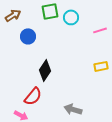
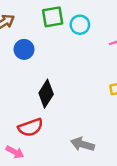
red semicircle: (33, 96) -> (31, 127), turned 30

